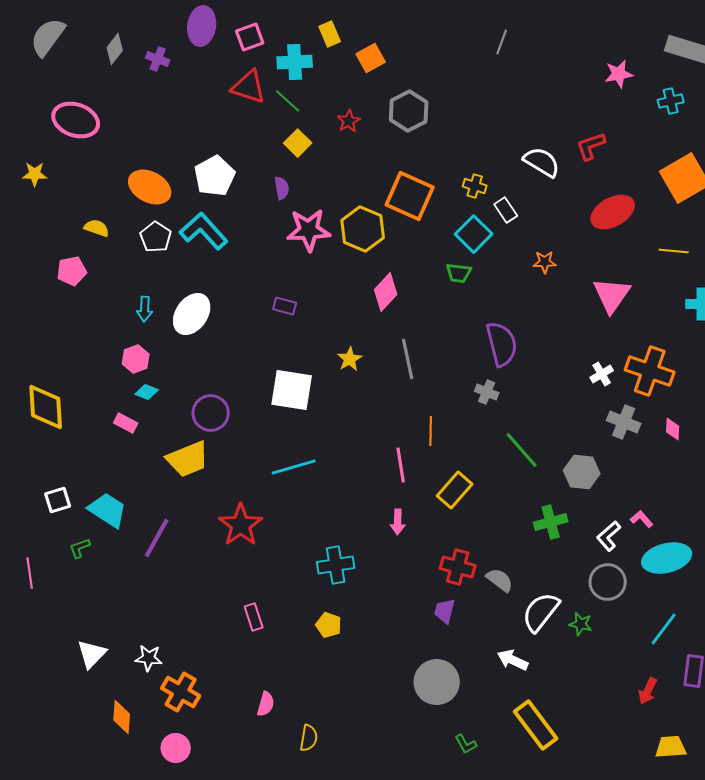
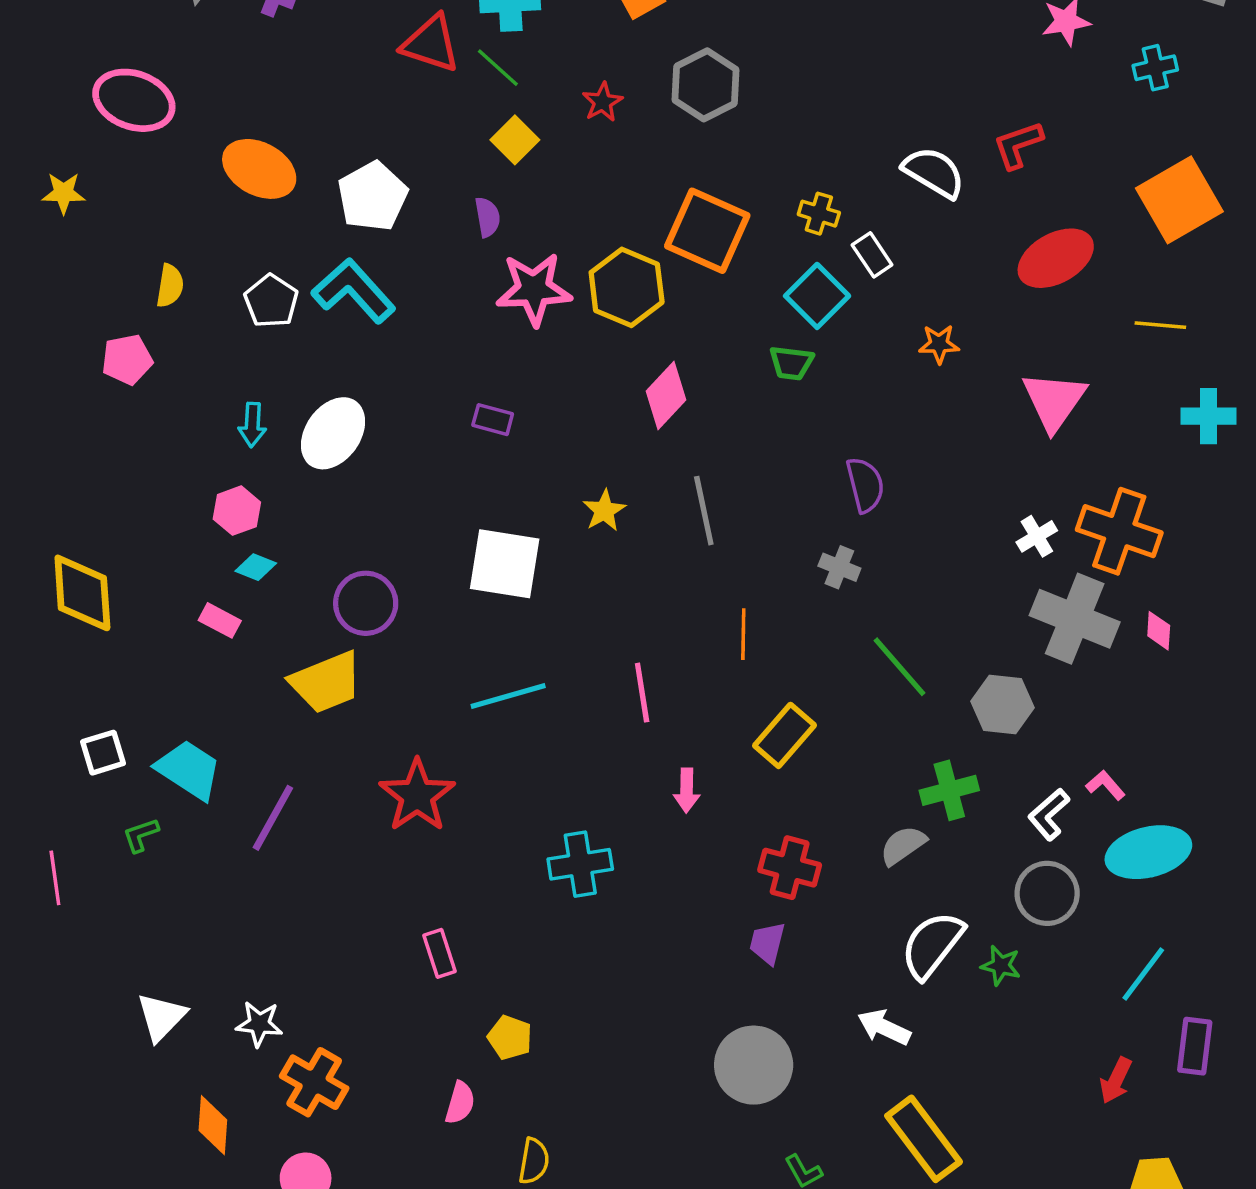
orange ellipse: (150, 187) -> (259, 169), moved
yellow semicircle: (97, 228) -> (170, 286), turned 80
purple semicircle: (502, 344) -> (865, 485), size x0.7
gray cross: (624, 422) -> (1075, 619), size x1.5
pink line: (401, 465) -> (642, 693), moved
gray semicircle: (500, 580) -> (903, 845), moved, turned -72
yellow pentagon: (329, 625) -> (510, 1038), moved

